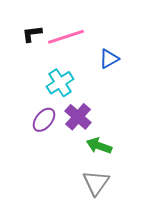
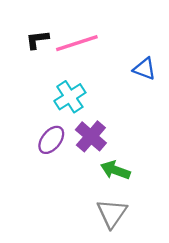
blue triangle: (109, 59) -> (145, 69), moved, turned 50

